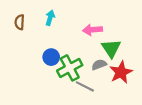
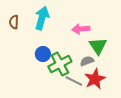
cyan arrow: (50, 18) -> (42, 18), size x1.6
red star: (121, 72) -> (95, 79), moved

